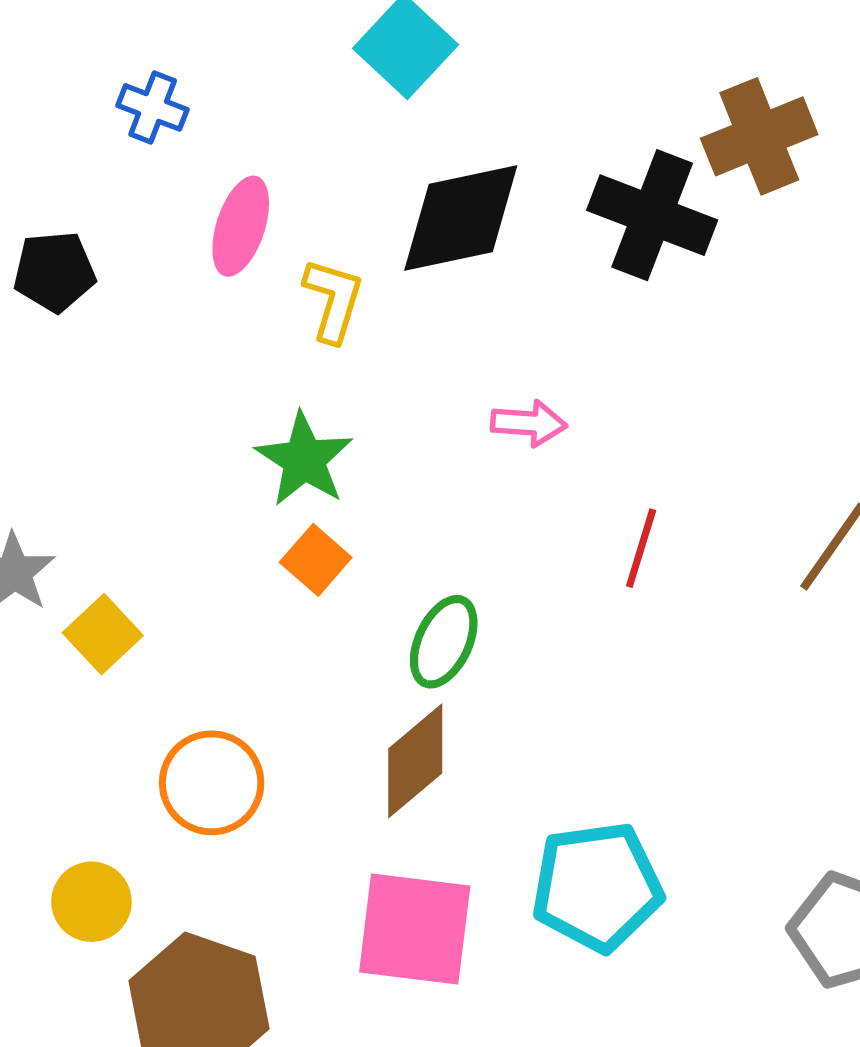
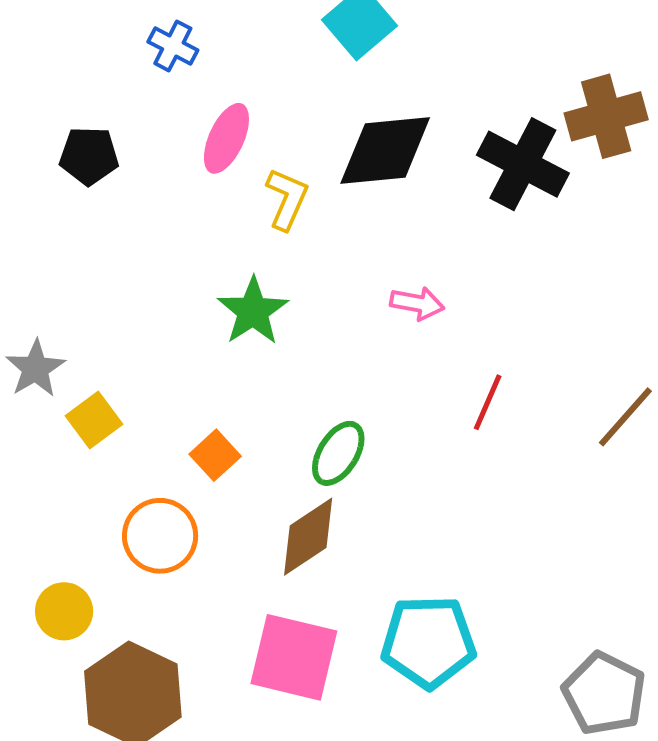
orange square: (316, 560) -> (215, 455), moved

